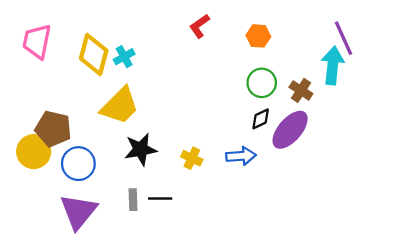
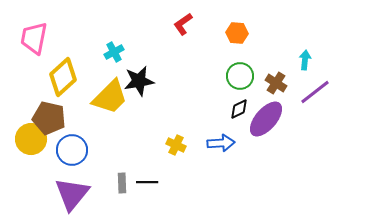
purple line: (344, 38) -> (315, 92), moved, turned 76
yellow diamond: (94, 54) -> (63, 77), moved, turned 33
cyan arrow: (333, 65) -> (305, 60), size x0.6
black star: (141, 149) -> (139, 81), moved

